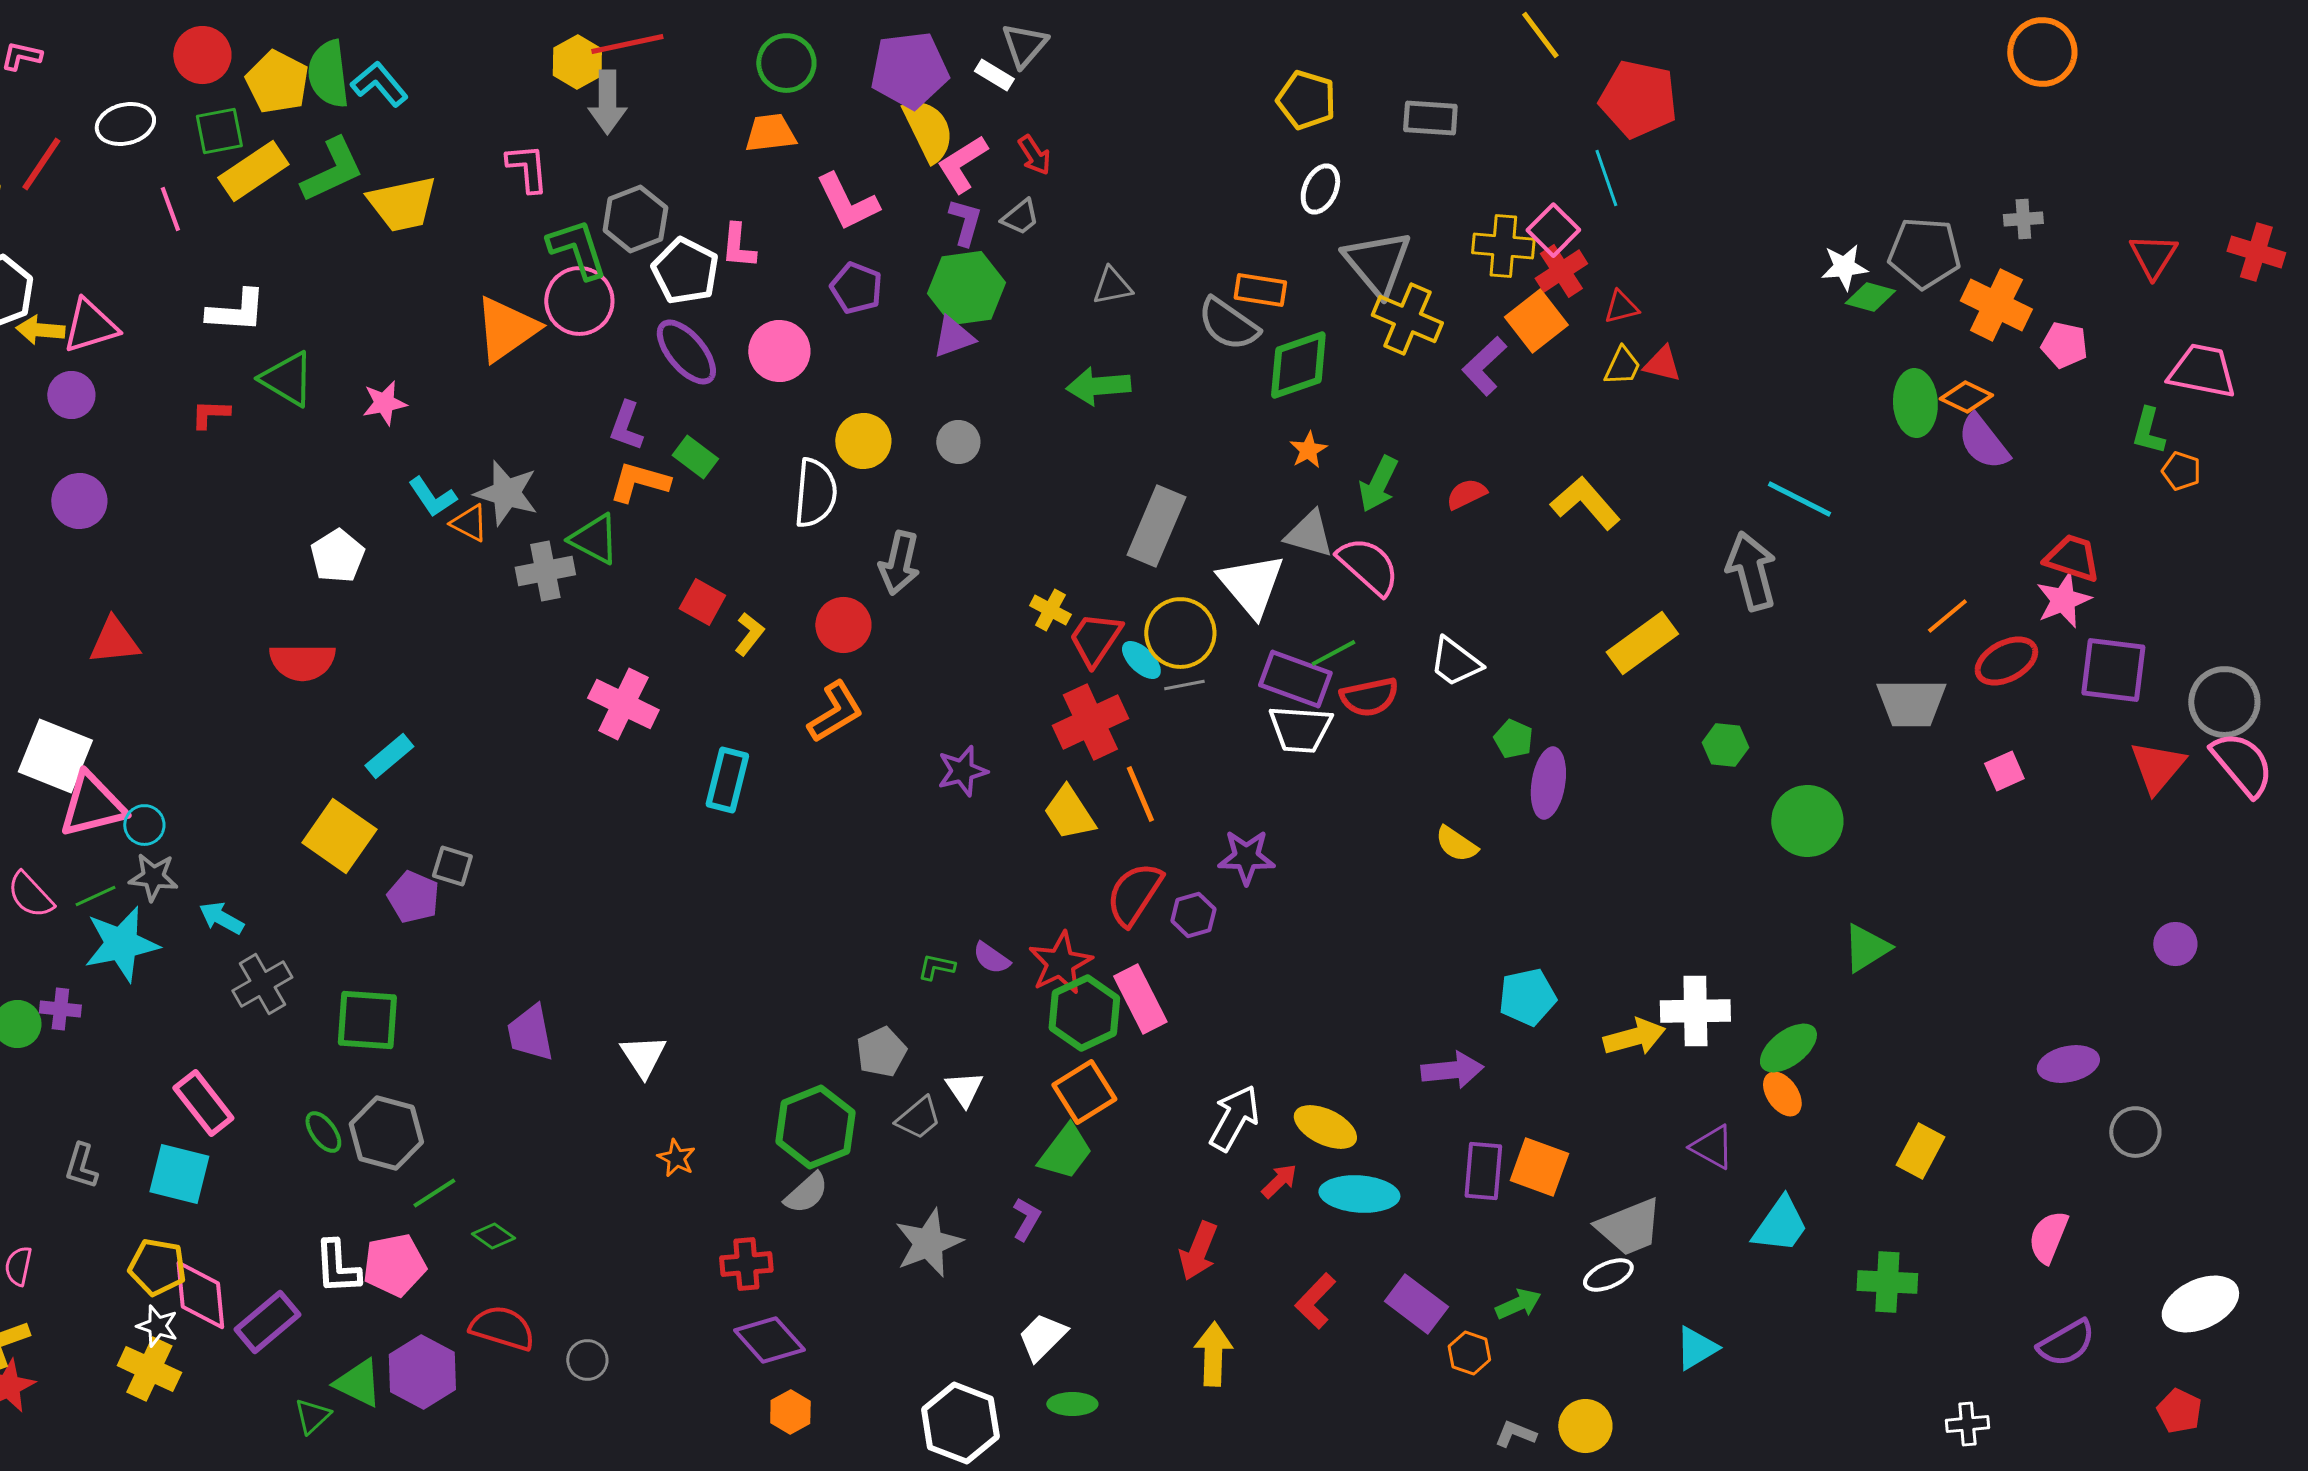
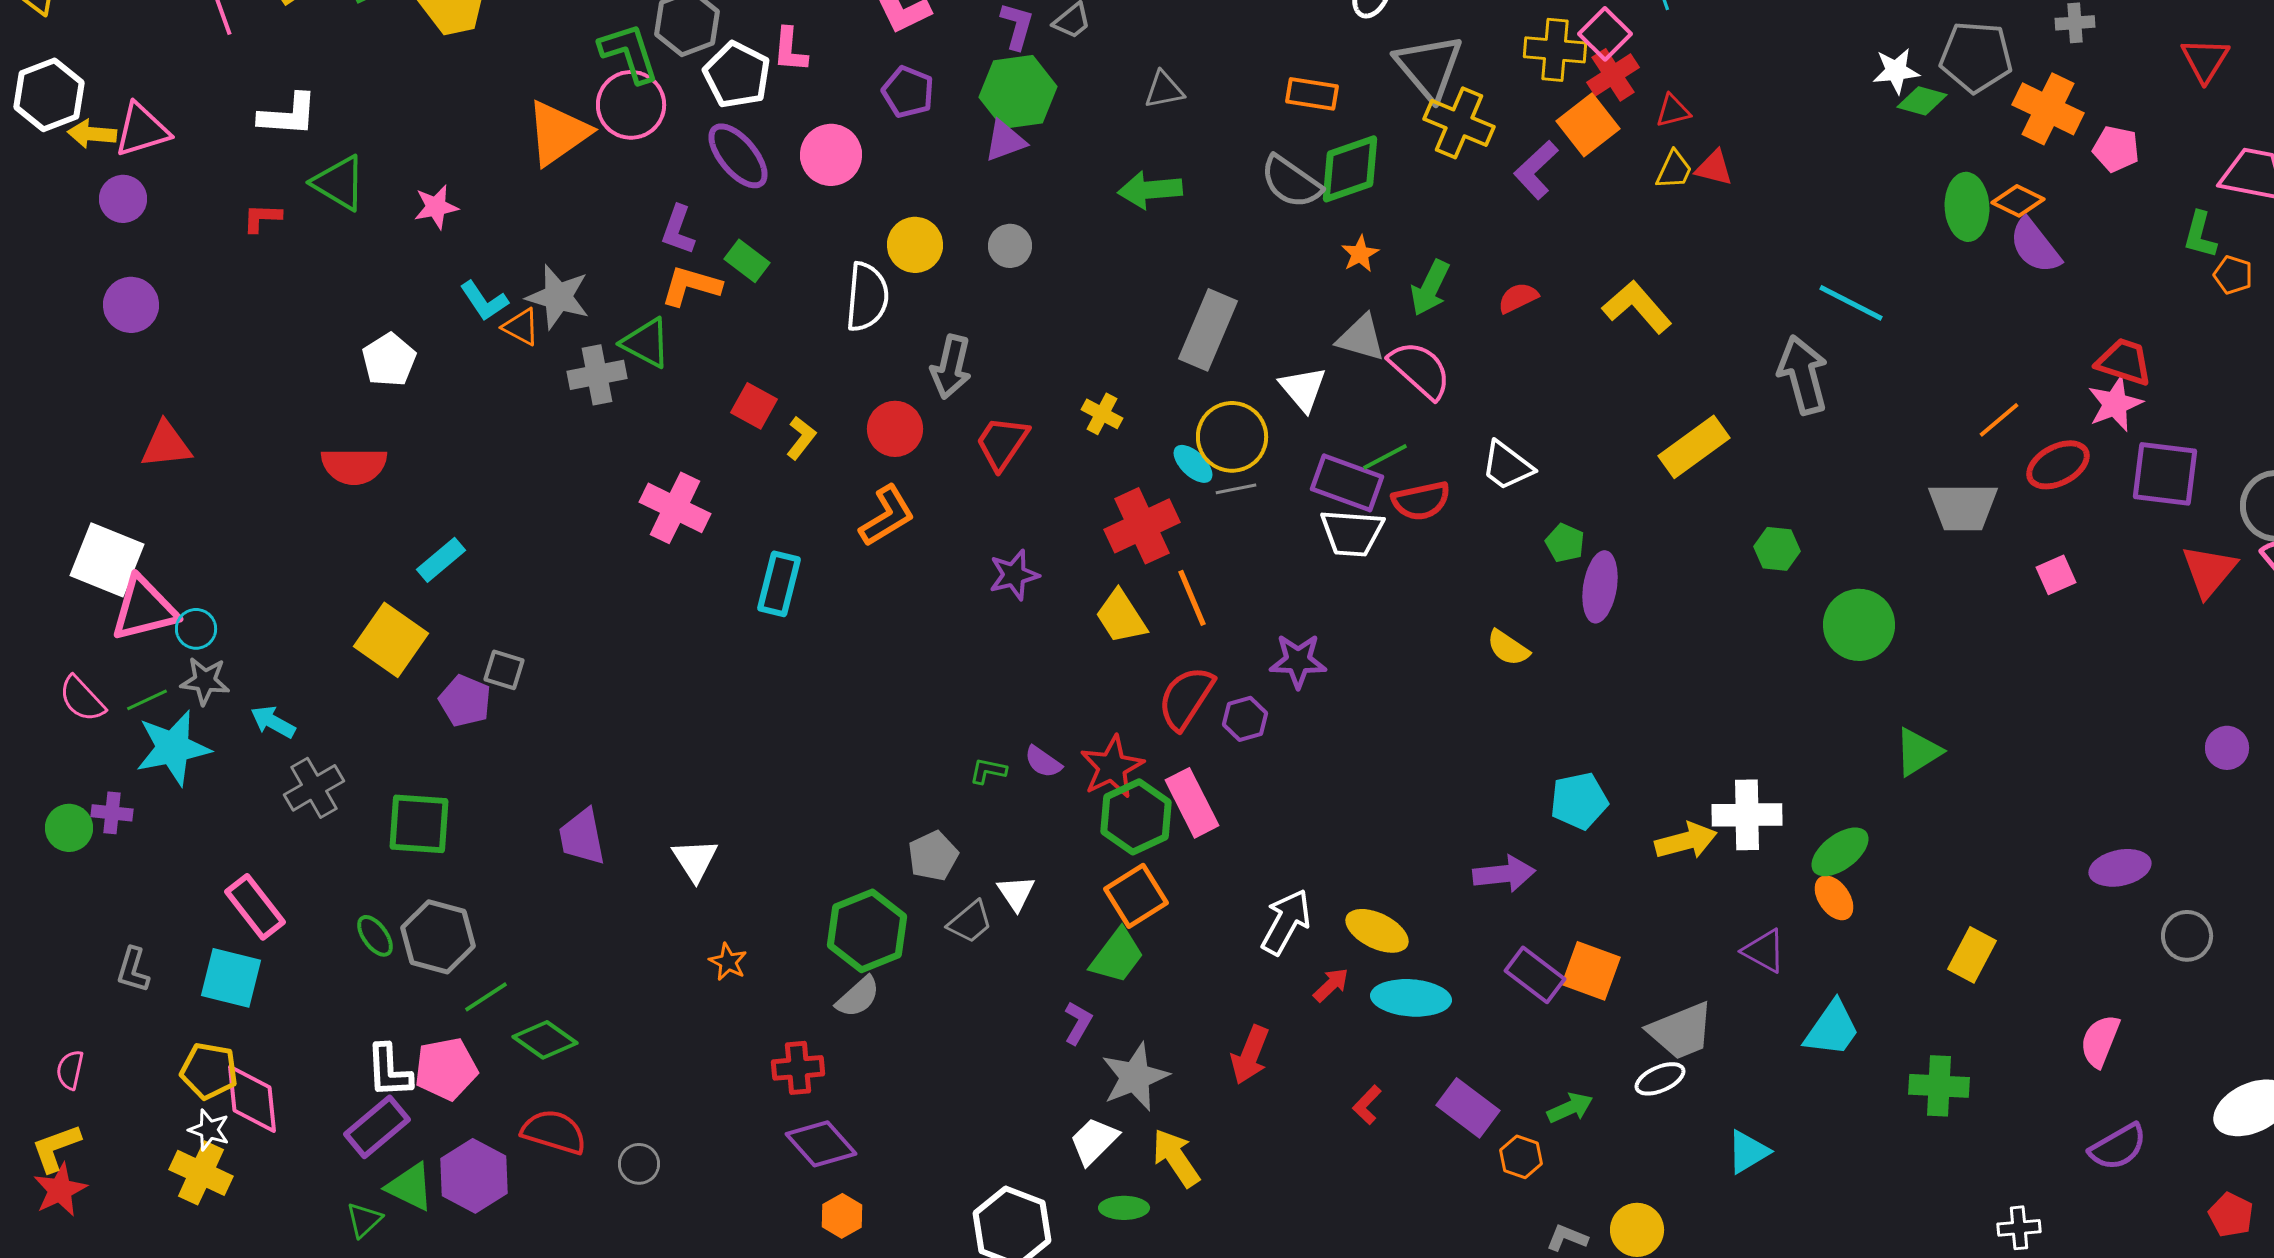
gray semicircle: (1228, 324) -> (1291, 182), moved
white triangle: (1251, 585) -> (1303, 389), size x0.7
red trapezoid: (1095, 639) -> (1002, 443), moved
purple rectangle: (1483, 1171) -> (1535, 975), turned -58
green diamond: (493, 1236) -> (545, 1040), size x1.5
gray star: (928, 1243) -> (1135, 1077), moved
red L-shape: (1315, 1301) -> (1367, 1105), size x0.7
purple rectangle: (267, 1322) -> (377, 1127), moved
yellow arrow: (1213, 1354) -> (1176, 1158), moved, turned -36

